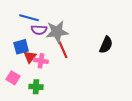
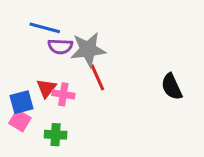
black semicircle: (106, 45) -> (172, 87), moved, turned 132
blue square: (21, 47) -> (22, 102), moved

